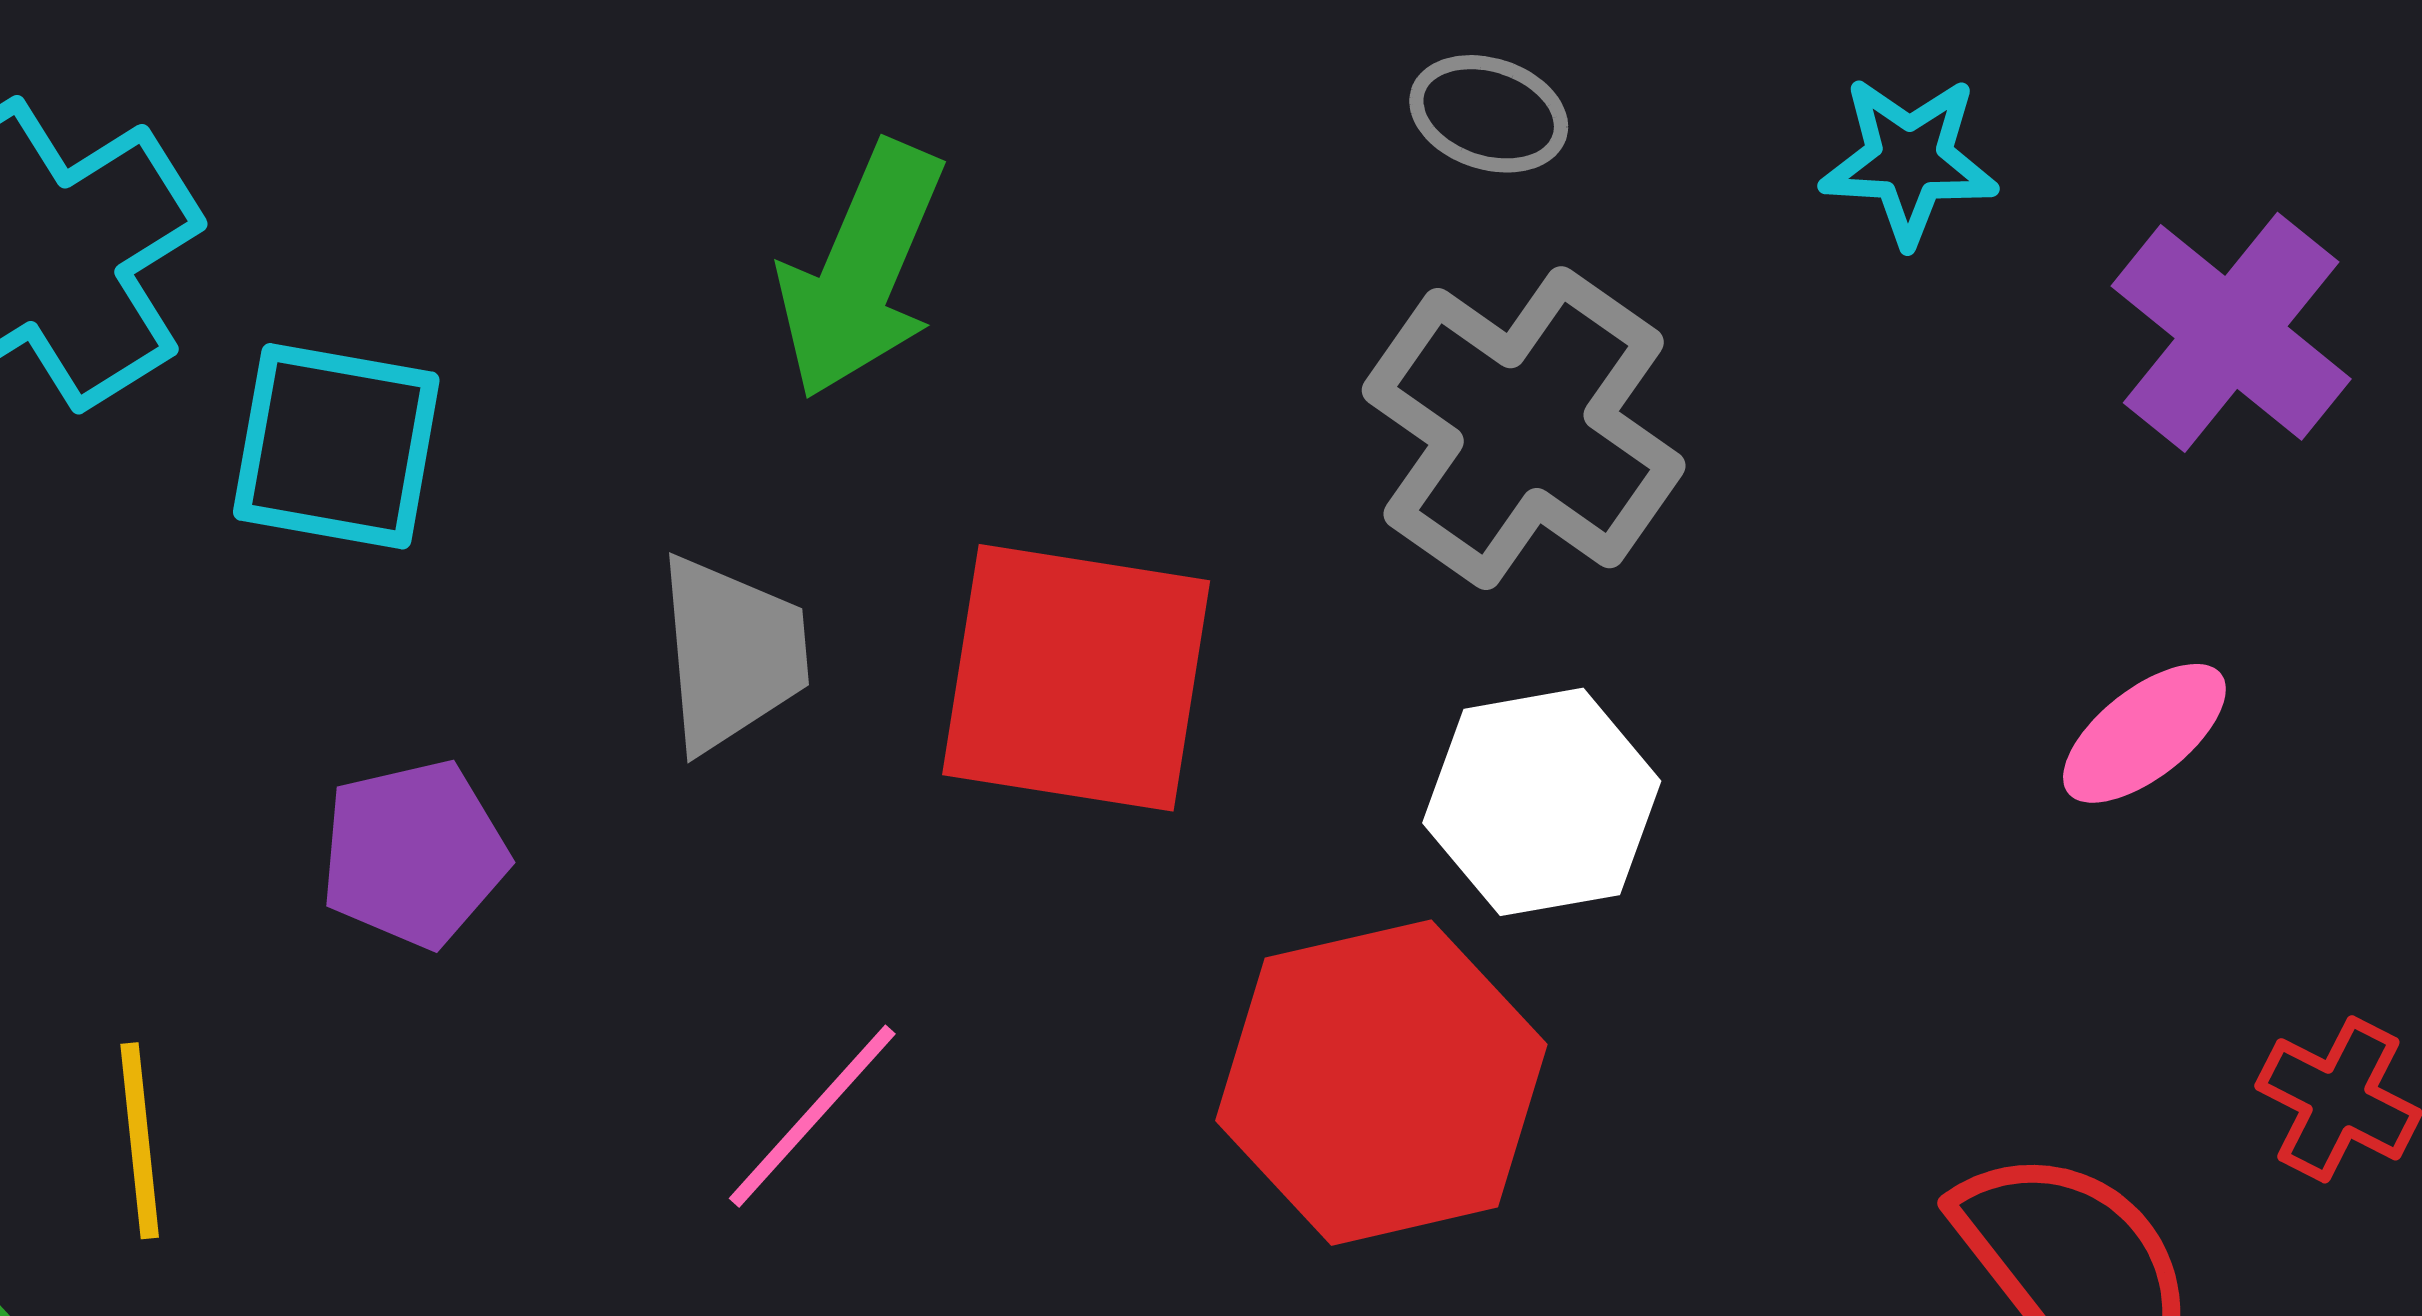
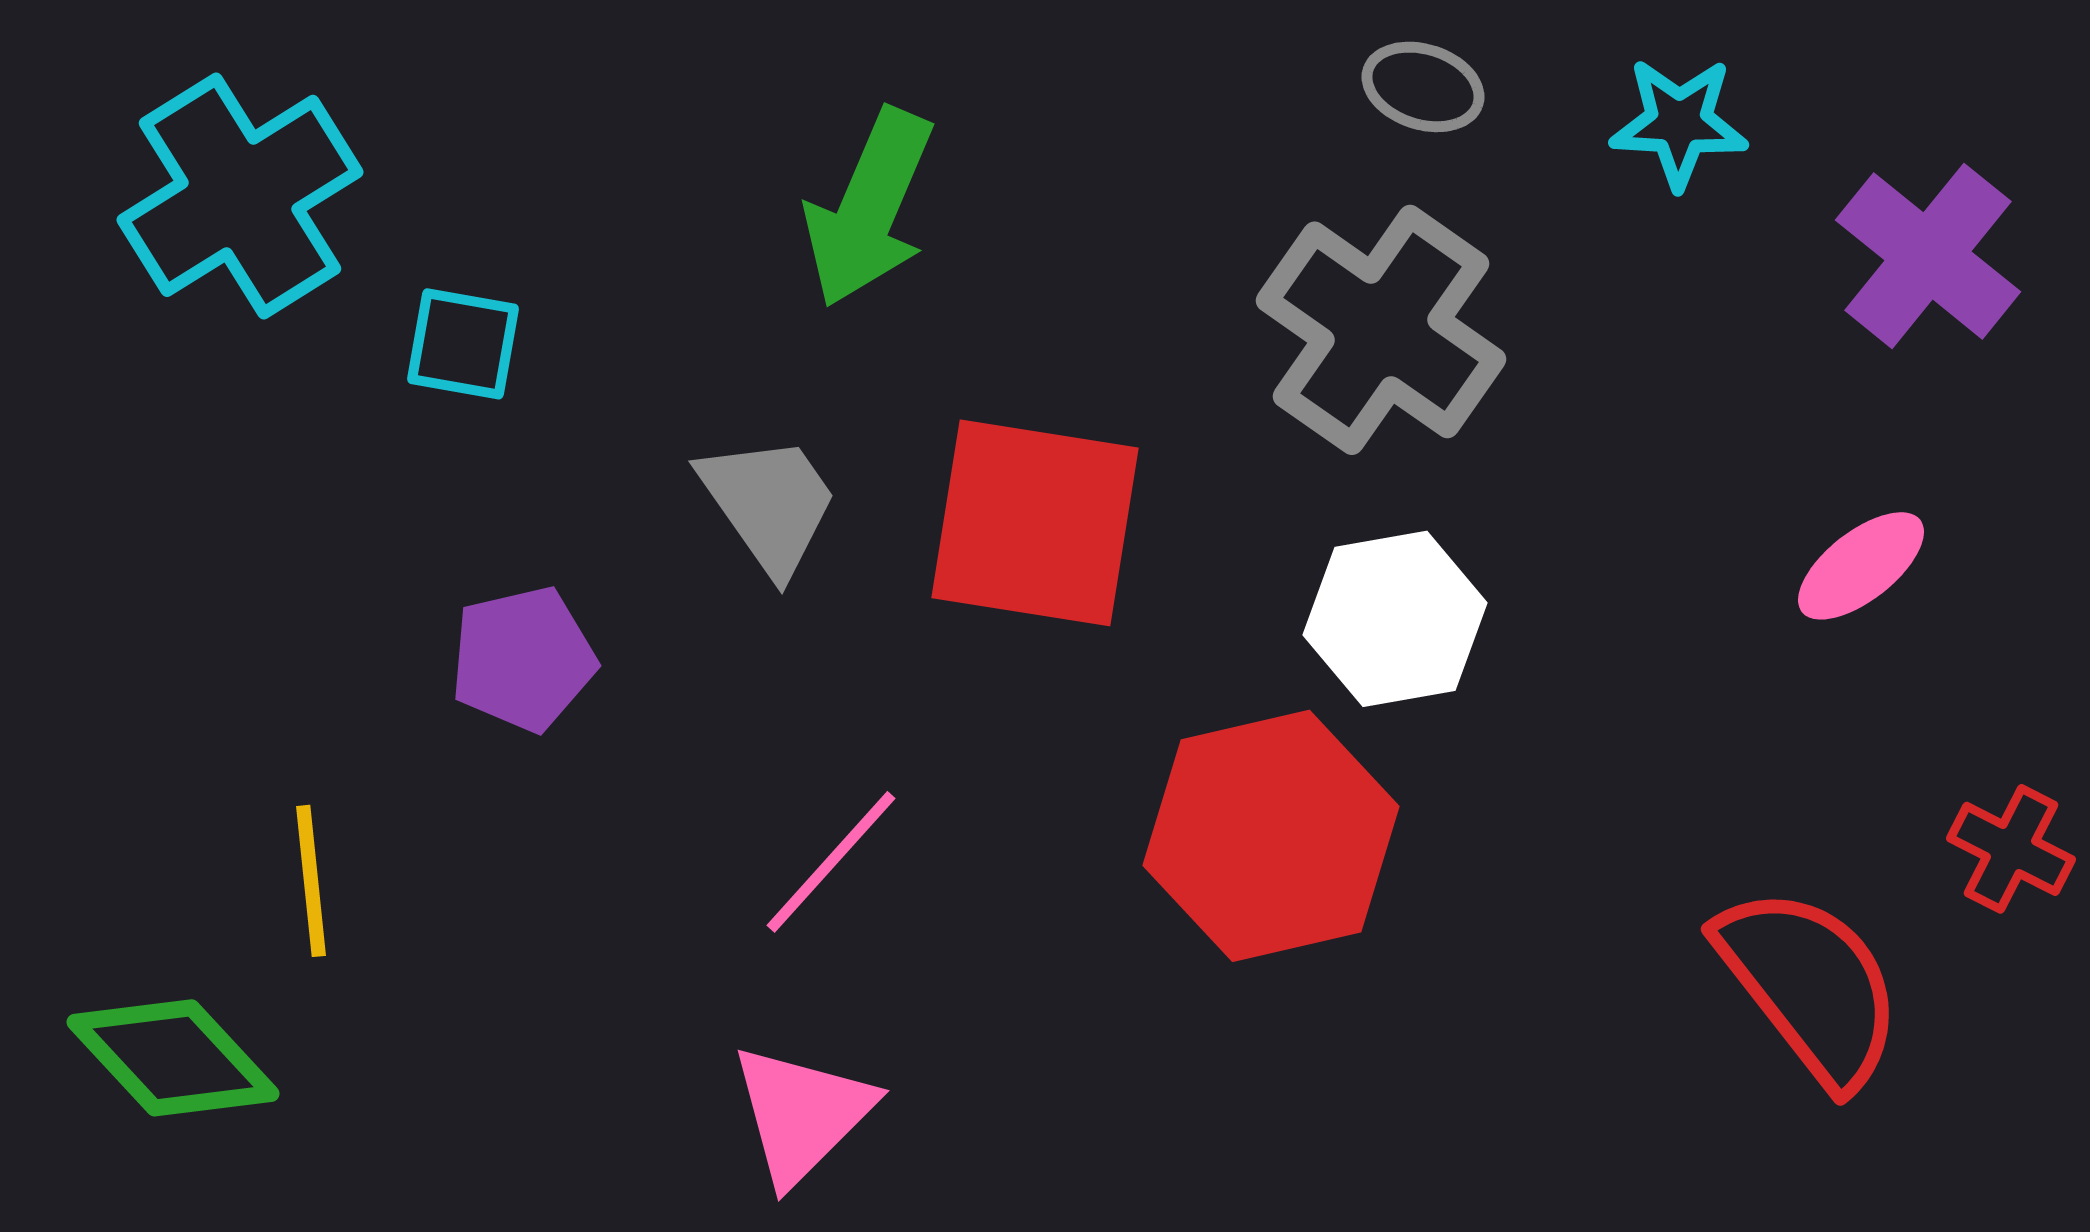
gray ellipse: (1489, 114) -> (1423, 87), moved
cyan square: (336, 446) -> (463, 344), size x0.7
gray trapezoid: (732, 653) -> (769, 504), turned -30

